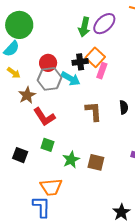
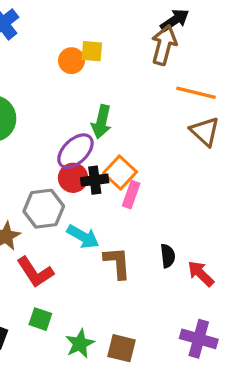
purple ellipse: (104, 24) -> (75, 151), moved
red circle: (48, 63) -> (73, 178), moved
cyan arrow: (71, 79) -> (83, 237), moved

